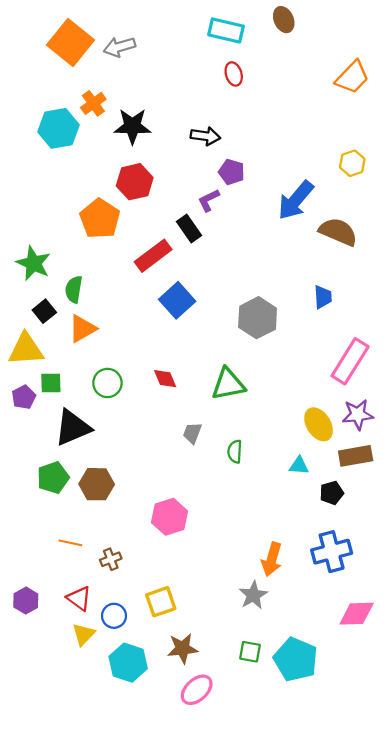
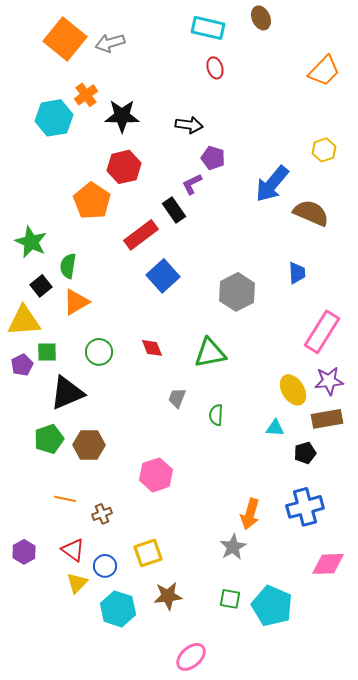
pink ellipse: (197, 690) -> (191, 657), moved

